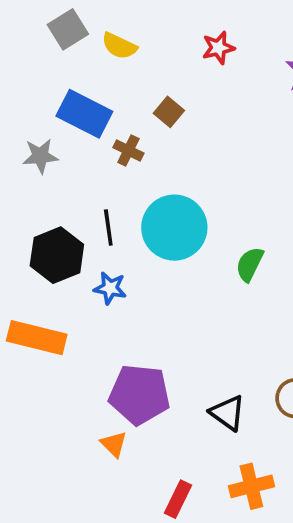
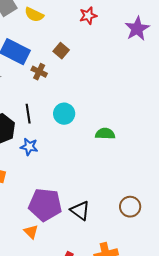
cyan circle: (174, 228) -> (64, 114), size x0.6
green semicircle: (250, 264) -> (105, 134), turned 66
black triangle: (228, 413) -> (80, 211), moved

